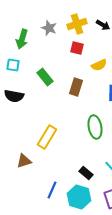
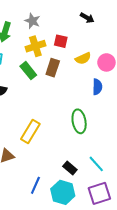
yellow cross: (77, 24) -> (35, 46), moved
brown rectangle: (76, 87) -> (53, 68), moved

